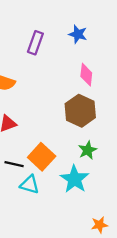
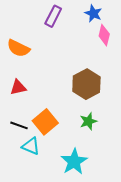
pink diamond: (86, 75) -> (104, 35), moved
cyan star: (75, 179) -> (74, 162), moved

